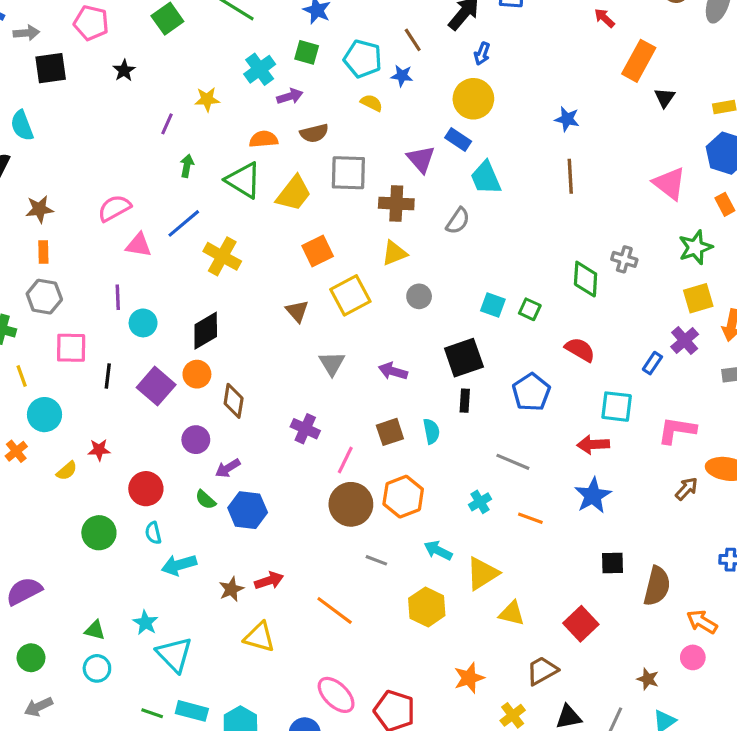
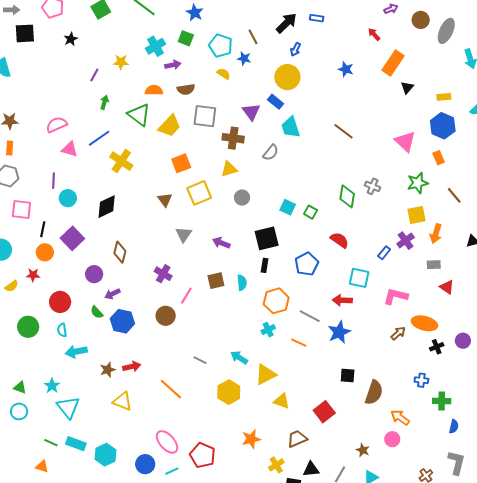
blue star: (567, 119) -> (346, 69), moved
brown line: (570, 176) -> (344, 131), turned -55
orange circle: (197, 374) -> (45, 252), moved
gray line: (513, 462) -> (310, 316), moved
orange hexagon: (403, 497) -> (276, 301), moved
brown circle: (351, 504) -> (166, 316), moved, size x0.7

